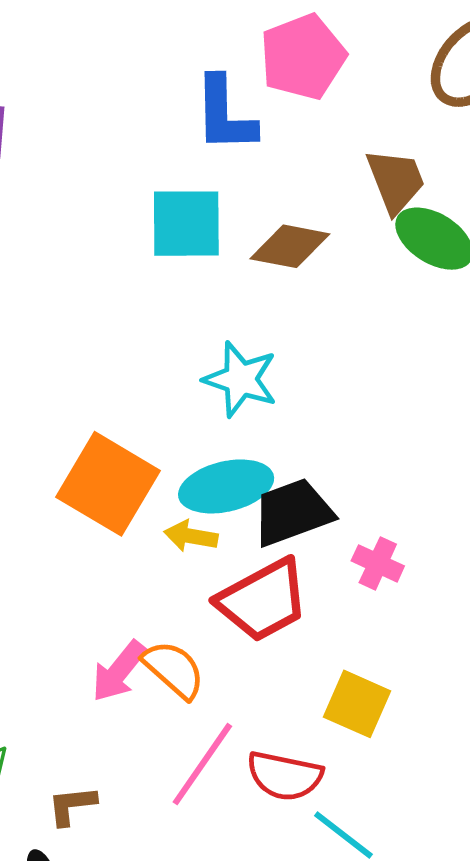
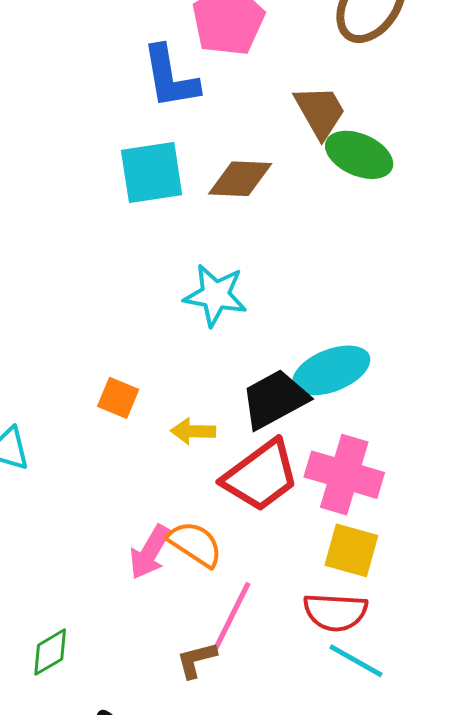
orange square: (108, 484) -> (118, 398), size x0.5
cyan ellipse: (226, 486) -> (331, 370), moved
pink cross: (378, 563) -> (344, 475), moved, size x1.8
red semicircle: (285, 776) -> (335, 612), moved
brown L-shape: (72, 805) -> (196, 660), moved

